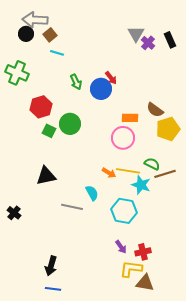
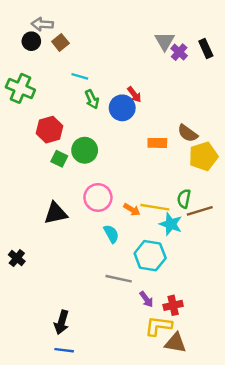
gray arrow: (35, 20) -> (42, 24), size x0.7
cyan line: (57, 53) -> (80, 76), moved
pink circle: (123, 138) -> (98, 197), moved
green semicircle: (152, 164) -> (184, 199), turned -105
gray line: (72, 207) -> (119, 279), moved

